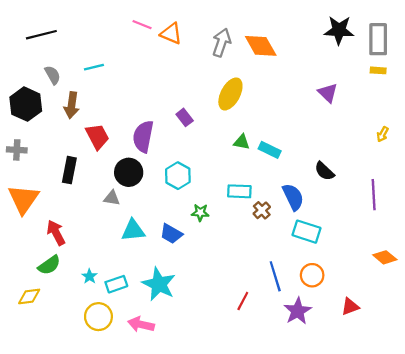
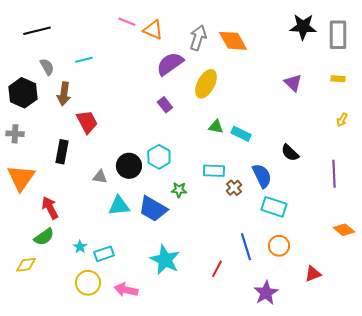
yellow rectangle: (378, 70) -> (338, 79), moved
purple semicircle: (143, 136) -> (170, 64), moved, turned 44
black circle: (129, 172) -> (129, 166), moved
blue trapezoid: (171, 234) -> (153, 209), size x1.4
cyan star: (159, 284) -> (165, 260), moved
purple star: (298, 311) -> (266, 293), moved

